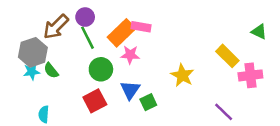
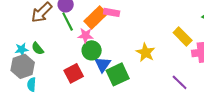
gray hexagon: (33, 52) -> (23, 66), moved
pink star: (130, 55) -> (86, 35), moved
green circle: (101, 69) -> (92, 50), moved
green square: (148, 102) -> (118, 74), size x1.6

